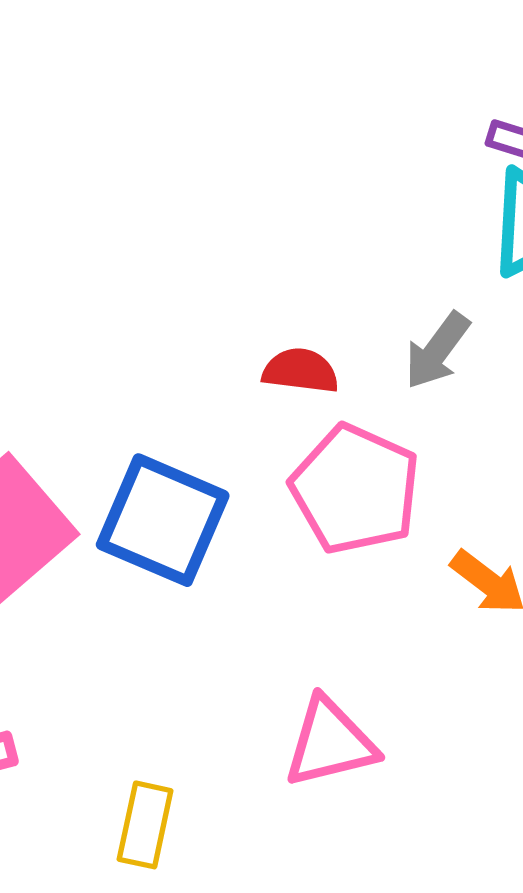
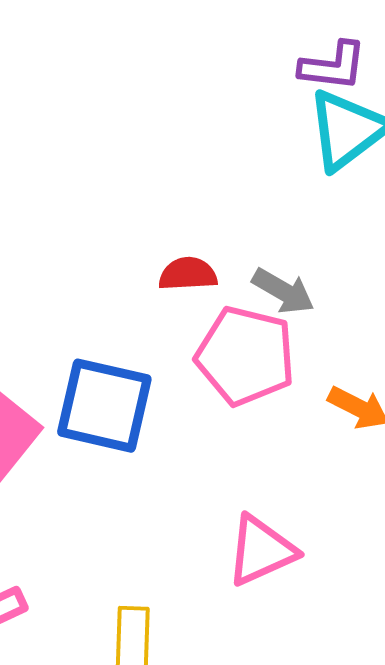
gray arrow: (437, 351) -> (283, 291), moved, turned -86

